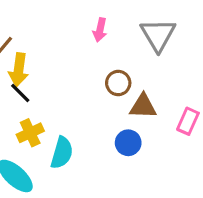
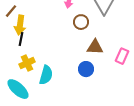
brown circle: (118, 83) -> (81, 22), moved
black line: (20, 93) -> (21, 39), turned 56

